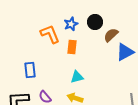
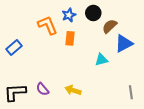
blue rectangle: (30, 70) -> (14, 48), moved, turned 56
cyan triangle: (77, 77) -> (101, 60), moved

